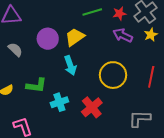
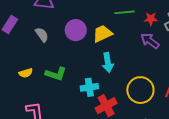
cyan arrow: (70, 65) -> (108, 63), moved
yellow circle: (113, 75) -> (140, 90), moved
cyan cross: (59, 102) -> (89, 87), moved

